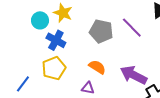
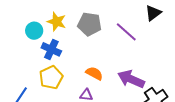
gray pentagon: (101, 31) -> (90, 24), moved

